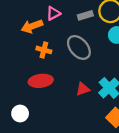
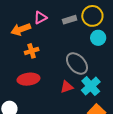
gray ellipse: (79, 47) -> (77, 63), moved
orange cross: (44, 50) -> (32, 51), turned -32

